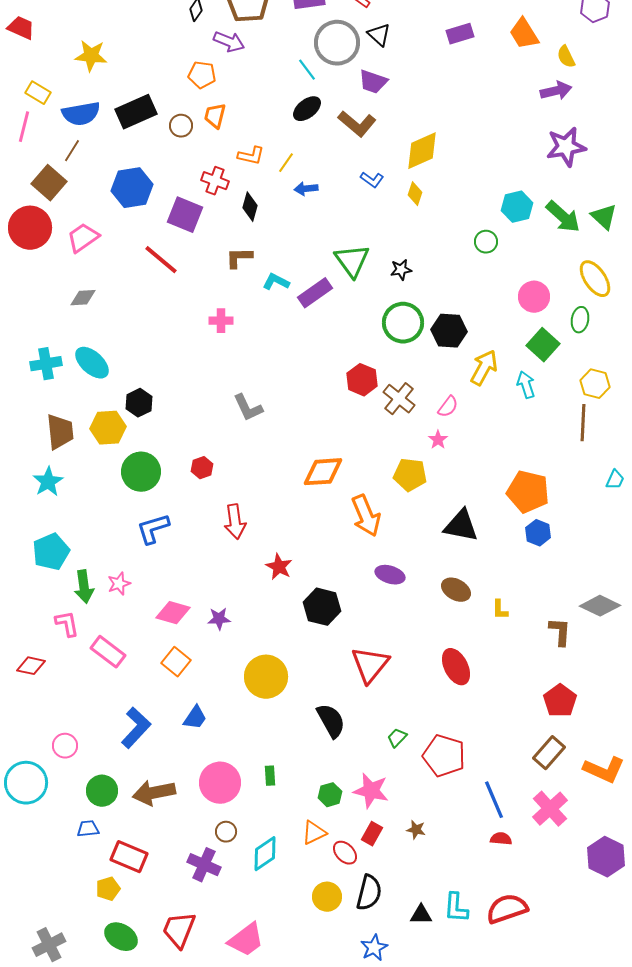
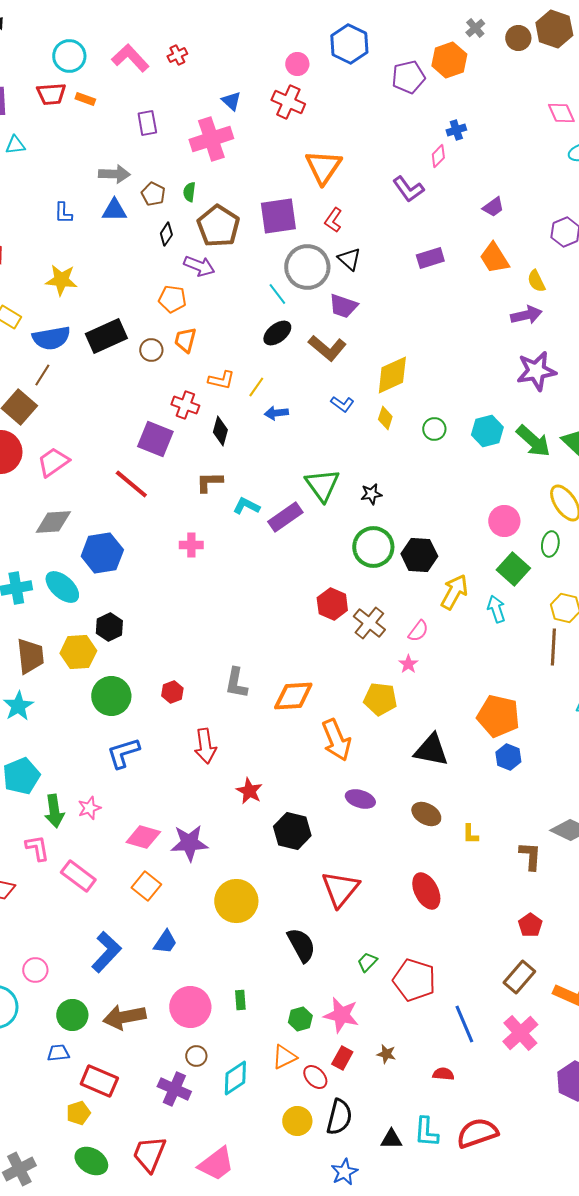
blue hexagon: (132, 188) -> (102, 553), moved
green circle: (486, 242) -> (434, 429), moved
gray diamond: (83, 298) -> (53, 522), size x1.4
gray L-shape: (248, 408) -> (236, 683), moved, turned 36
purple star: (219, 619) -> (189, 843), size x1.6
red pentagon: (560, 701) -> (530, 925), size x0.7
red semicircle: (501, 839) -> (443, 1074), moved

